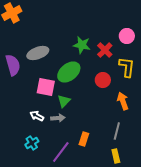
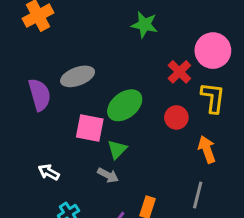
pink circle: (127, 36) -> (213, 51), size x1.5
green star: (82, 45) -> (144, 25), moved
white arrow: (37, 116) -> (49, 172), moved
gray arrow: (58, 118) -> (108, 175), turned 32

